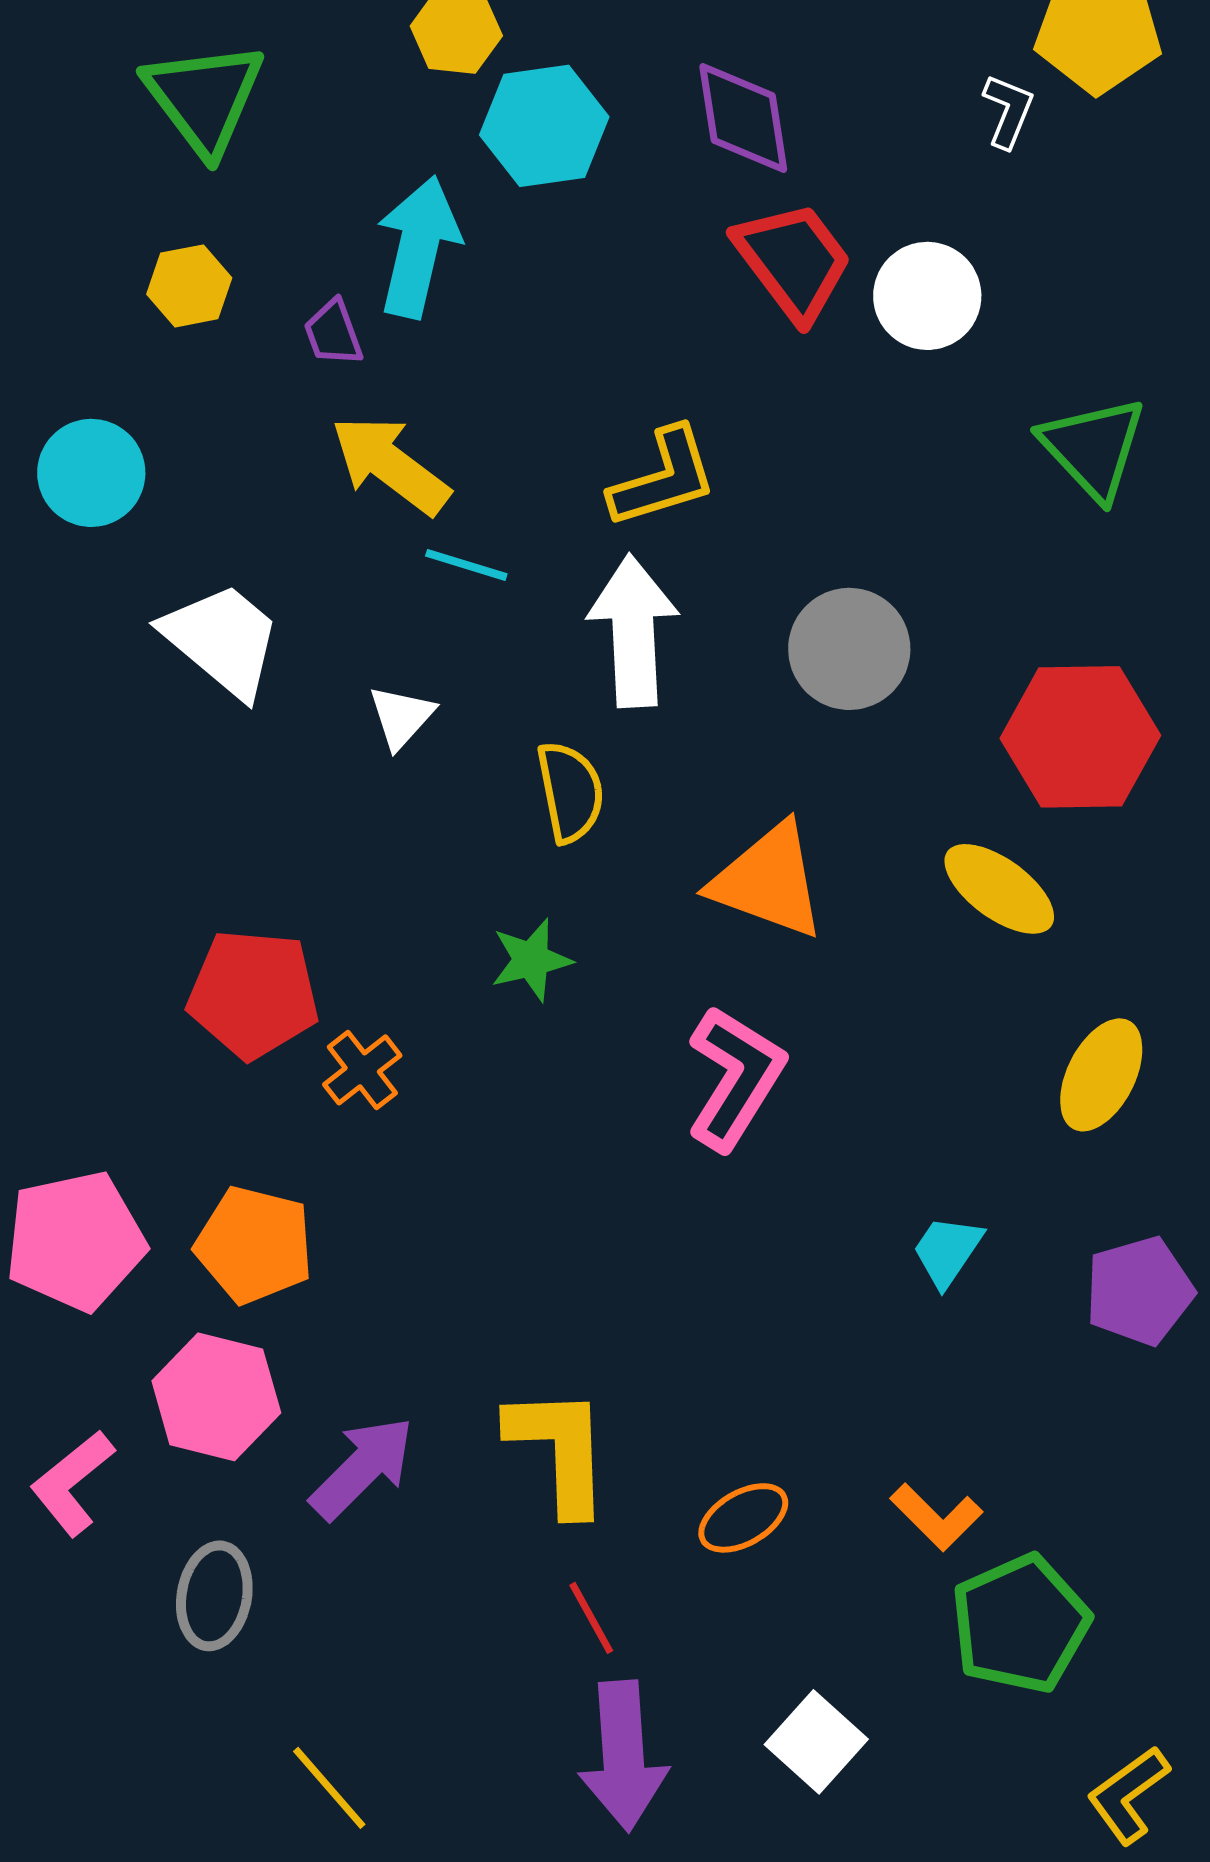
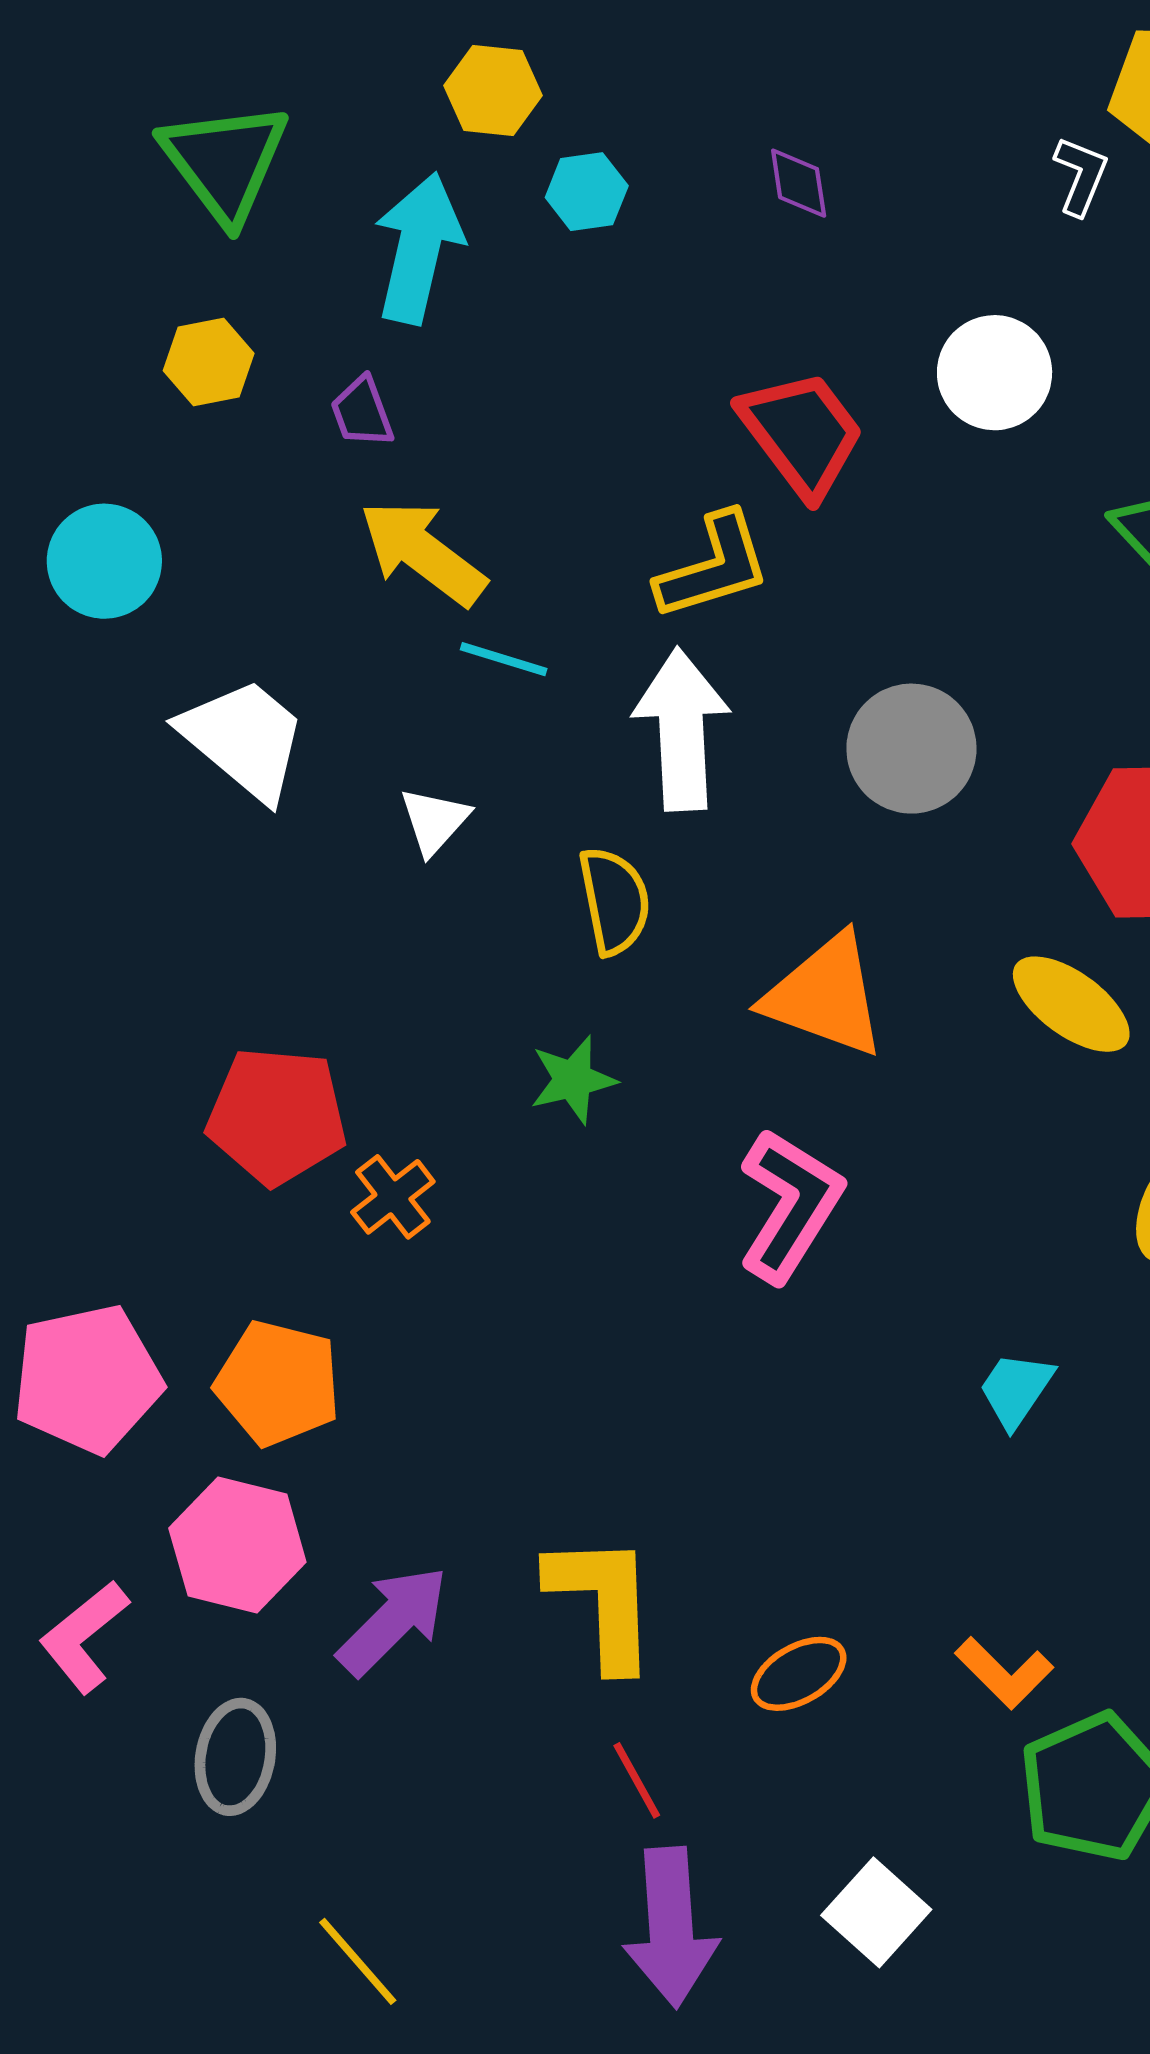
purple diamond: (743, 118) -> (799, 183), size x0.6
cyan hexagon: (544, 126) -> (587, 192), size x0.6
cyan arrow: (418, 247) -> (418, 248), moved
red trapezoid: (793, 261) -> (802, 433), moved

